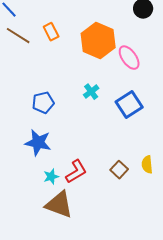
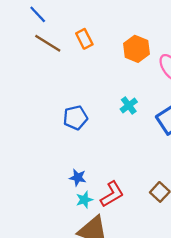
orange hexagon: (98, 41) -> (136, 49), size x0.7
blue star: (38, 143) -> (78, 178), moved, size x0.6

